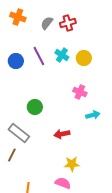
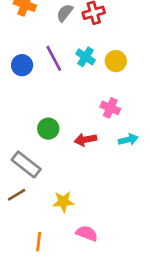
red arrow: (62, 134) -> (85, 140), moved
brown line: (12, 155) -> (17, 195), turned 32
yellow star: (72, 164) -> (63, 202), moved

